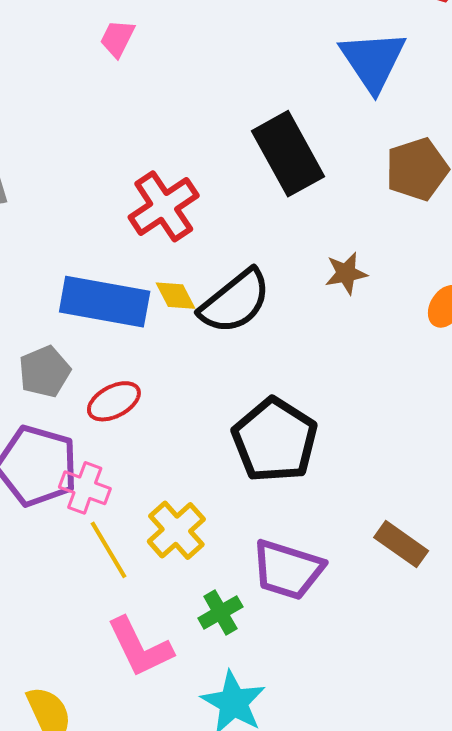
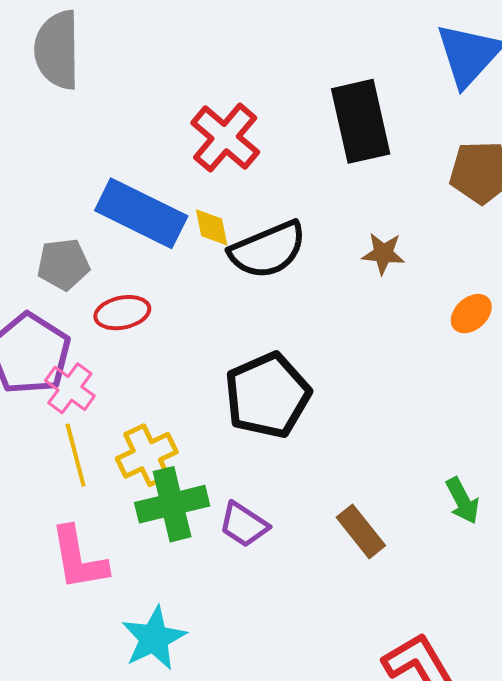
red cross: (164, 206) -> (225, 138), turned -32
purple trapezoid: (288, 570) -> (244, 525), size x0.7
green cross: (220, 612) -> (172, 504), moved, size x1.6

